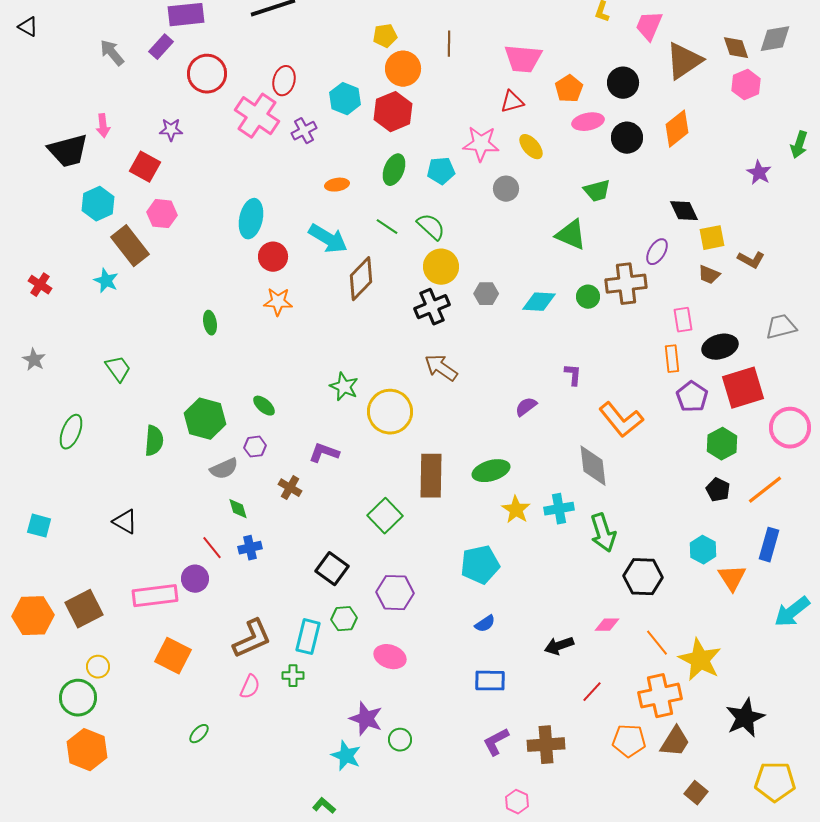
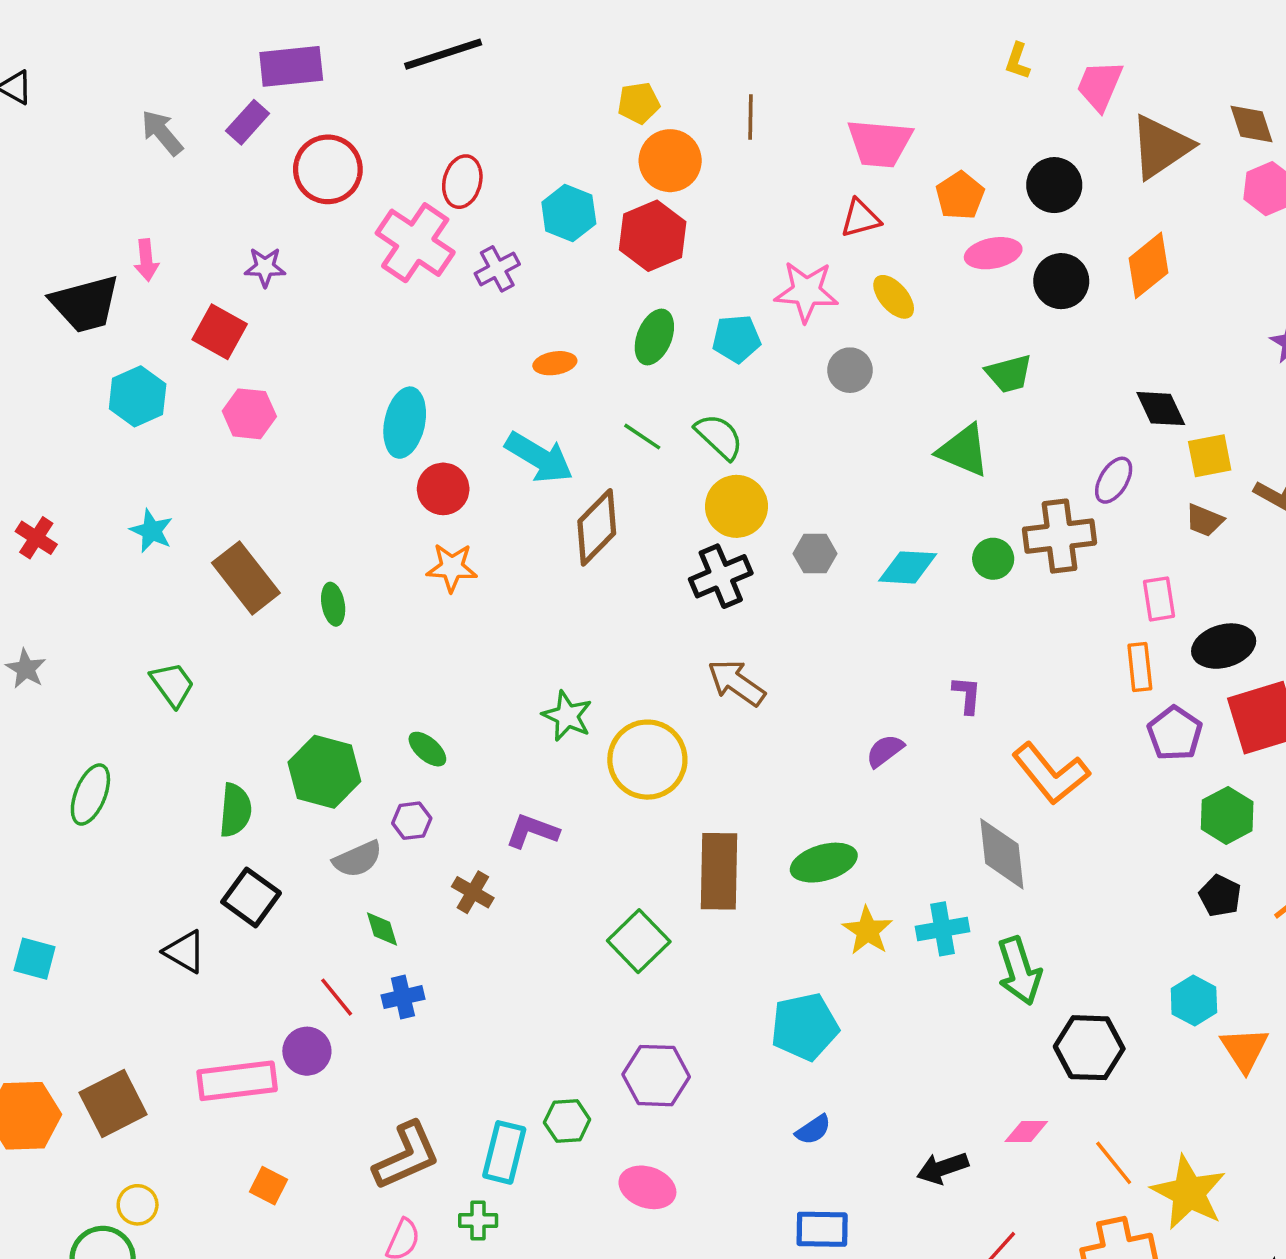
brown rectangle: (130, 246) -> (246, 578), moved
black square: (332, 569) -> (251, 897), moved
orange square: (173, 656) -> (269, 1186), size x0.6

